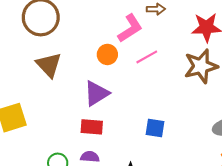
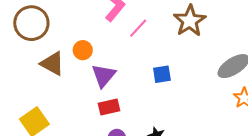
orange circle: (107, 54) -> (83, 50), moved
blue square: (155, 128) -> (162, 74), moved

